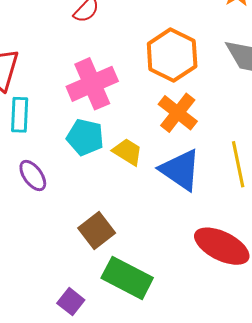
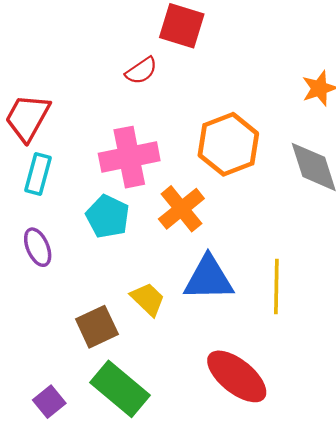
orange cross: (178, 113) -> (181, 209), moved
yellow trapezoid: (127, 152) -> (148, 299), moved
blue triangle: (180, 170) -> (209, 278), turned -48

